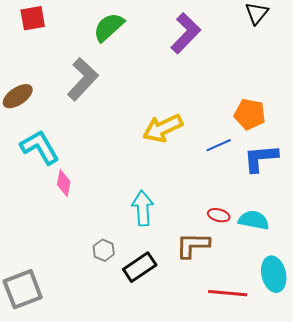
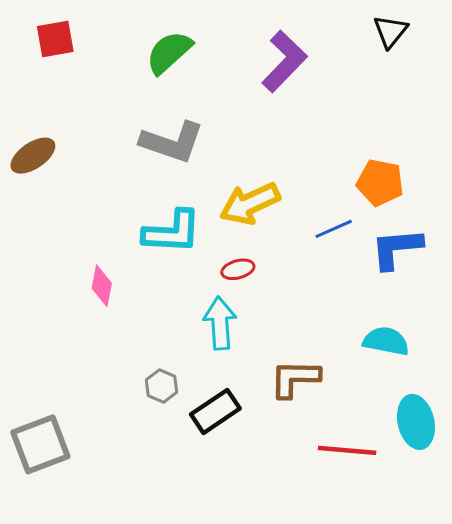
gray L-shape: (83, 79) -> (172, 142), moved, turned 66
cyan L-shape: (40, 147) -> (172, 232), moved, turned 123
red ellipse: (219, 215) -> (238, 269), moved, turned -30

